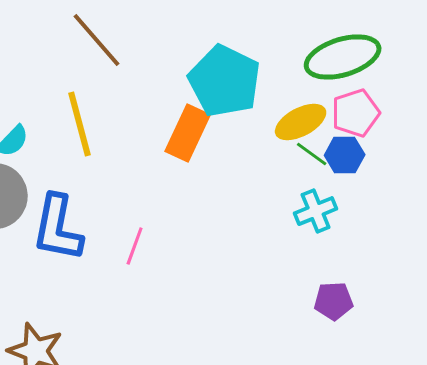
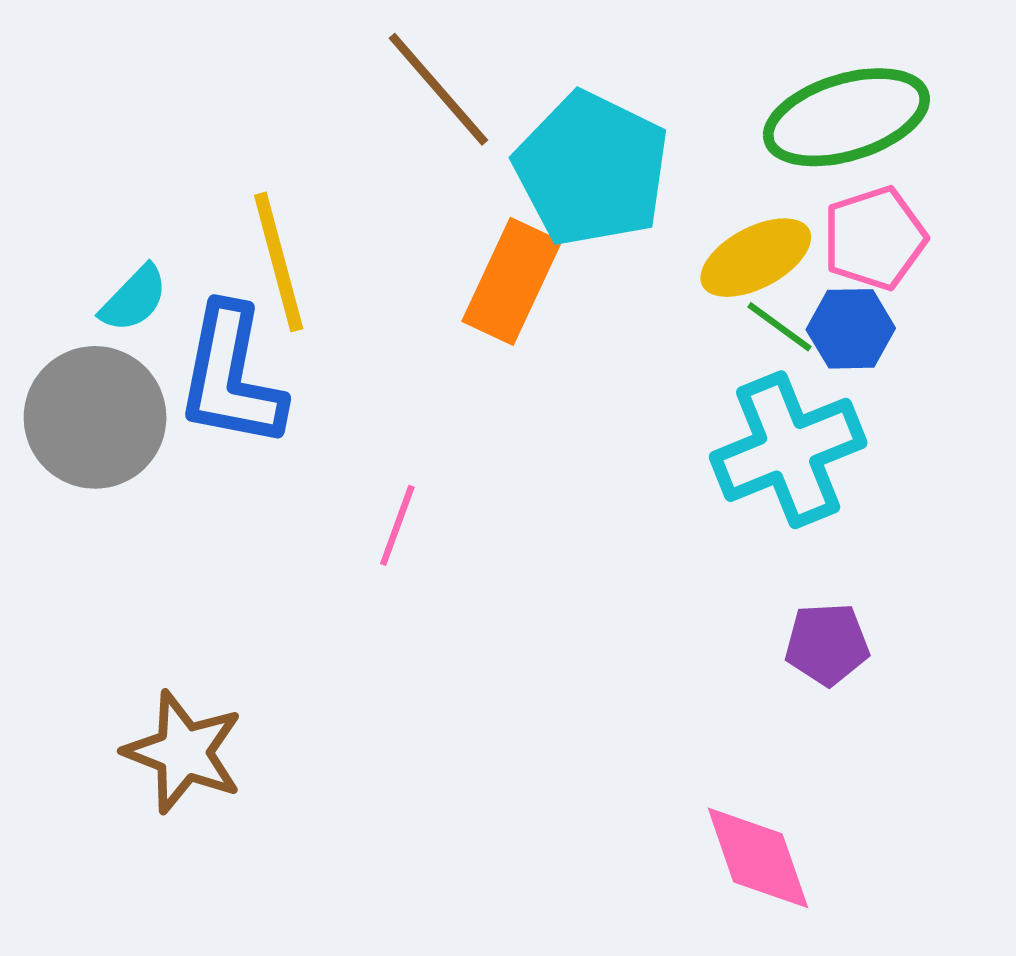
brown line: (97, 40) -> (438, 89), moved
cyan cross: (316, 211) -> (788, 450), size x1.6
blue L-shape: (58, 228) -> (231, 376), moved

